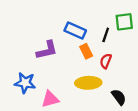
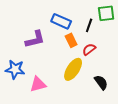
red semicircle: (106, 61) -> (89, 49), turned 32
yellow ellipse: (88, 83) -> (73, 69), turned -55

